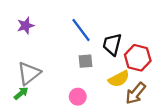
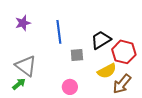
blue line: (81, 30) -> (59, 32), moved, turned 30
black trapezoid: (112, 44) -> (101, 40), turned 45
gray triangle: (29, 73) -> (26, 66), turned -45

